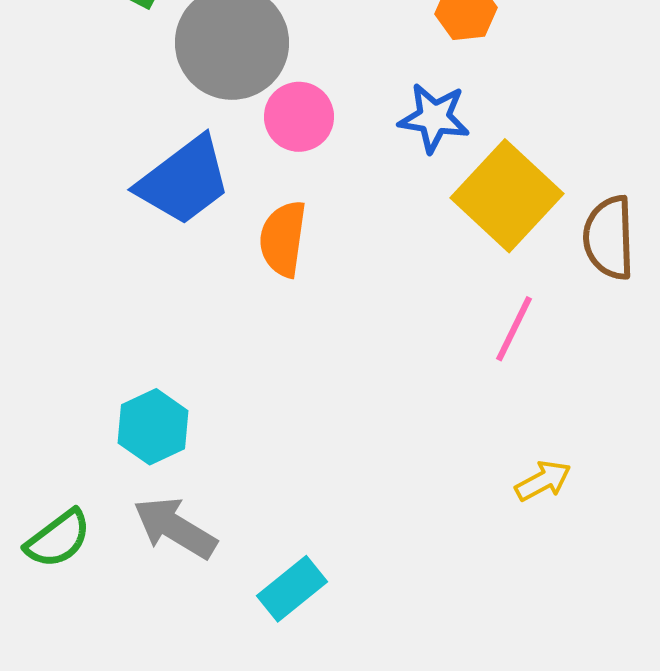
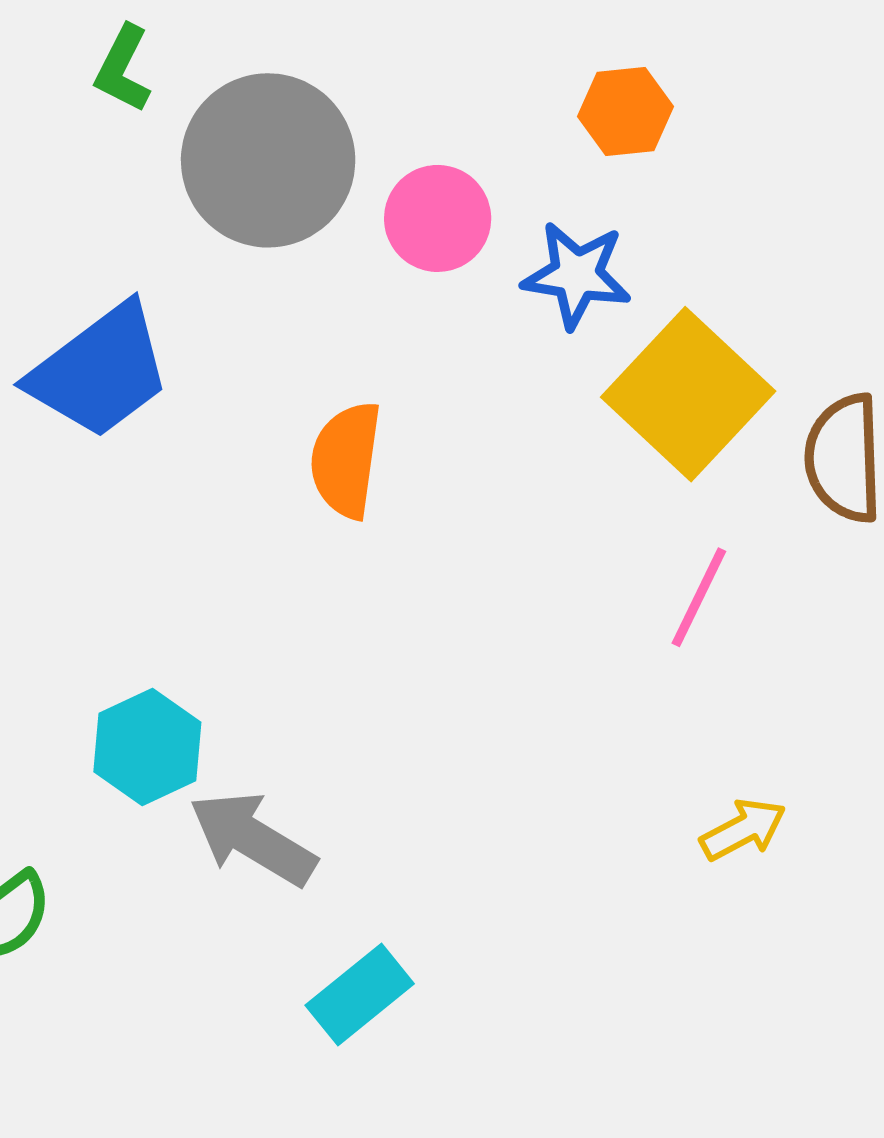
pink circle: (299, 117) -> (438, 218), moved
blue trapezoid: (184, 181) -> (100, 371), moved
gray arrow: (175, 528) -> (253, 839), moved

